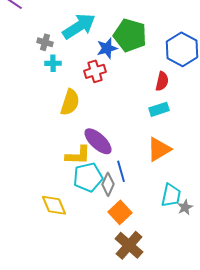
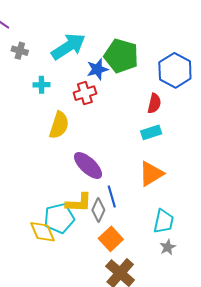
gray cross: (45, 42) -> (20, 51), moved
yellow L-shape: (78, 155) -> (79, 203), moved
cyan pentagon: (88, 177) -> (59, 218), moved
gray star: (185, 207) -> (168, 247), moved

